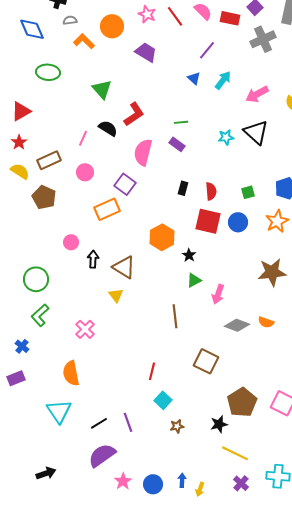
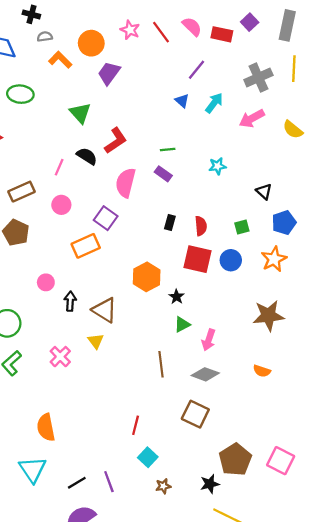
gray cross: (263, 39) -> (258, 78), moved
purple trapezoid: (146, 52) -> (109, 73), moved, turned -85
black triangle: (256, 132) -> (264, 192), moved, size x0.6
gray diamond: (237, 325) -> (205, 374), moved
pink cross: (85, 329) -> (60, 357), moved

